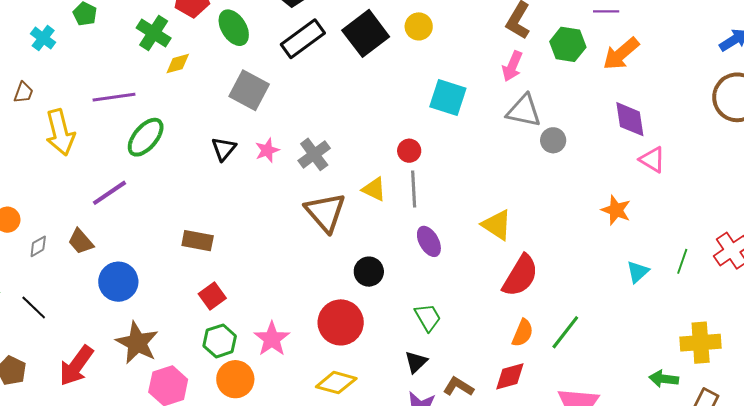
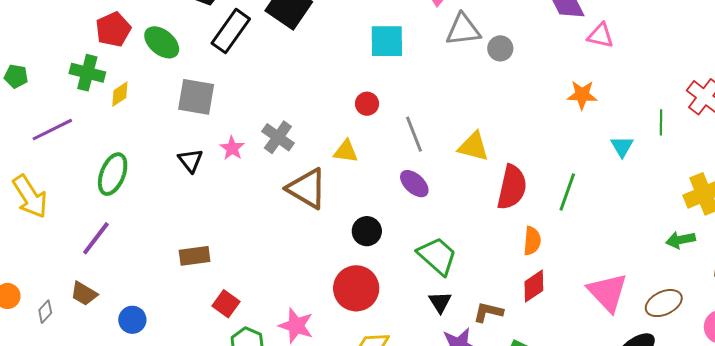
purple line: (114, 97) -> (52, 130), moved
gray line: (414, 189) -> (414, 134), moved
blue circle: (118, 282) -> (132, 320), size x0.7
green trapezoid: (428, 317) -> (437, 256), size x1.4
green line: (565, 332) -> (567, 192), moved

